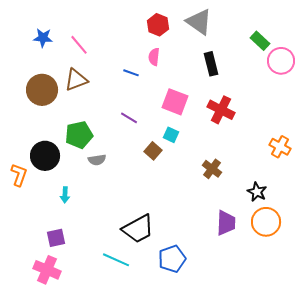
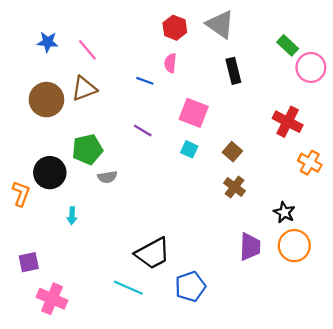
red cross: (221, 110) -> (288, 122), moved
brown square: (153, 151) -> (232, 152), moved
purple square: (56, 238) -> (29, 262), moved

